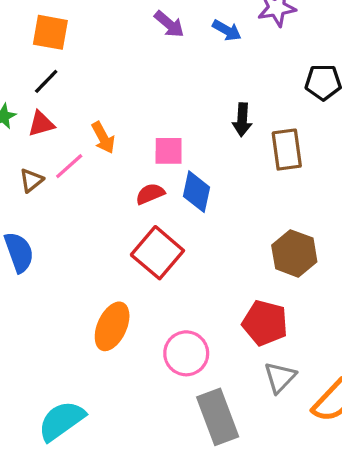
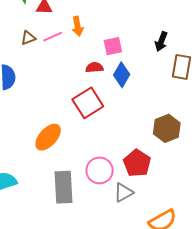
pink square: (169, 151) -> (113, 46), turned -30
pink circle: (186, 353) -> (100, 170), moved
gray triangle: (280, 377) -> (123, 192), moved
gray rectangle: (218, 417) -> (64, 187), moved

